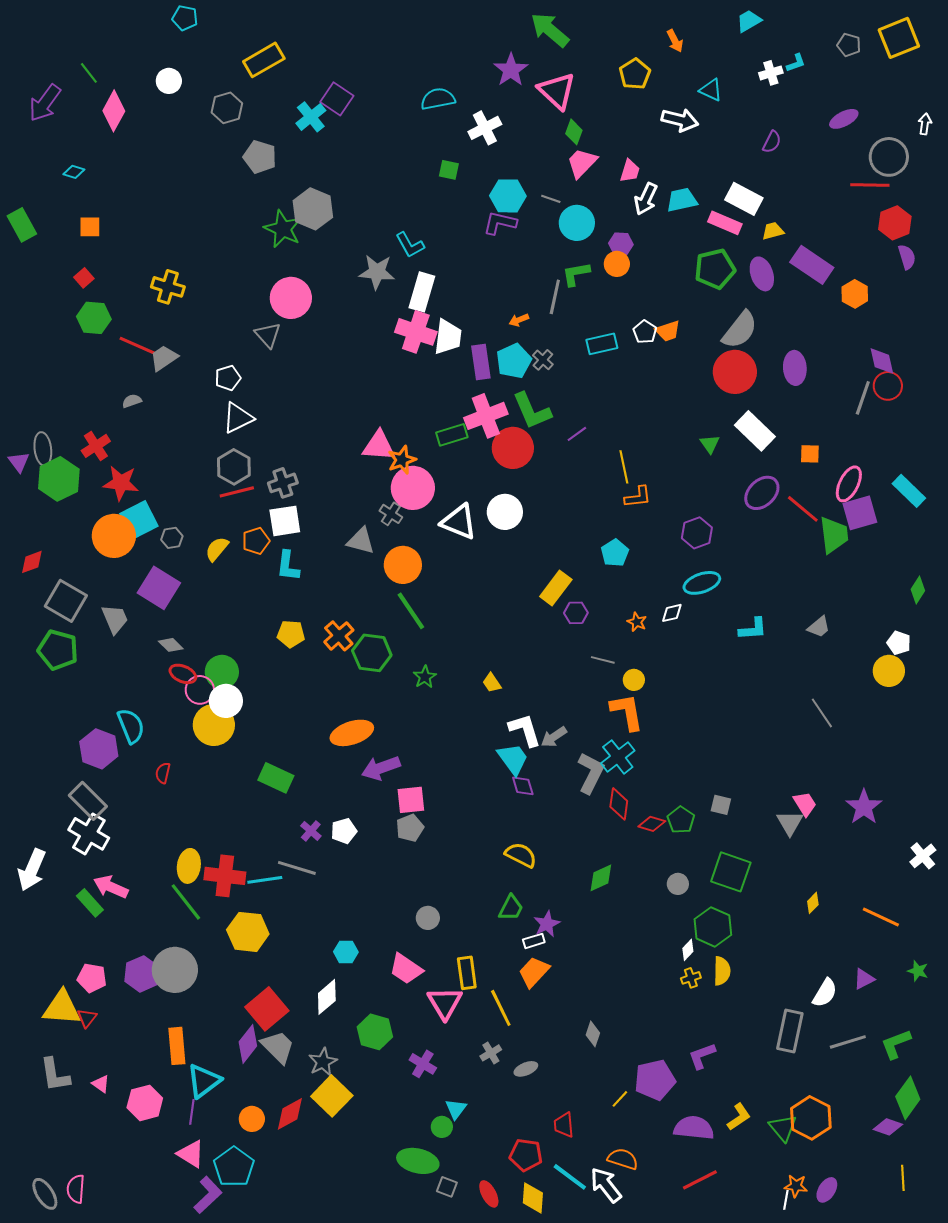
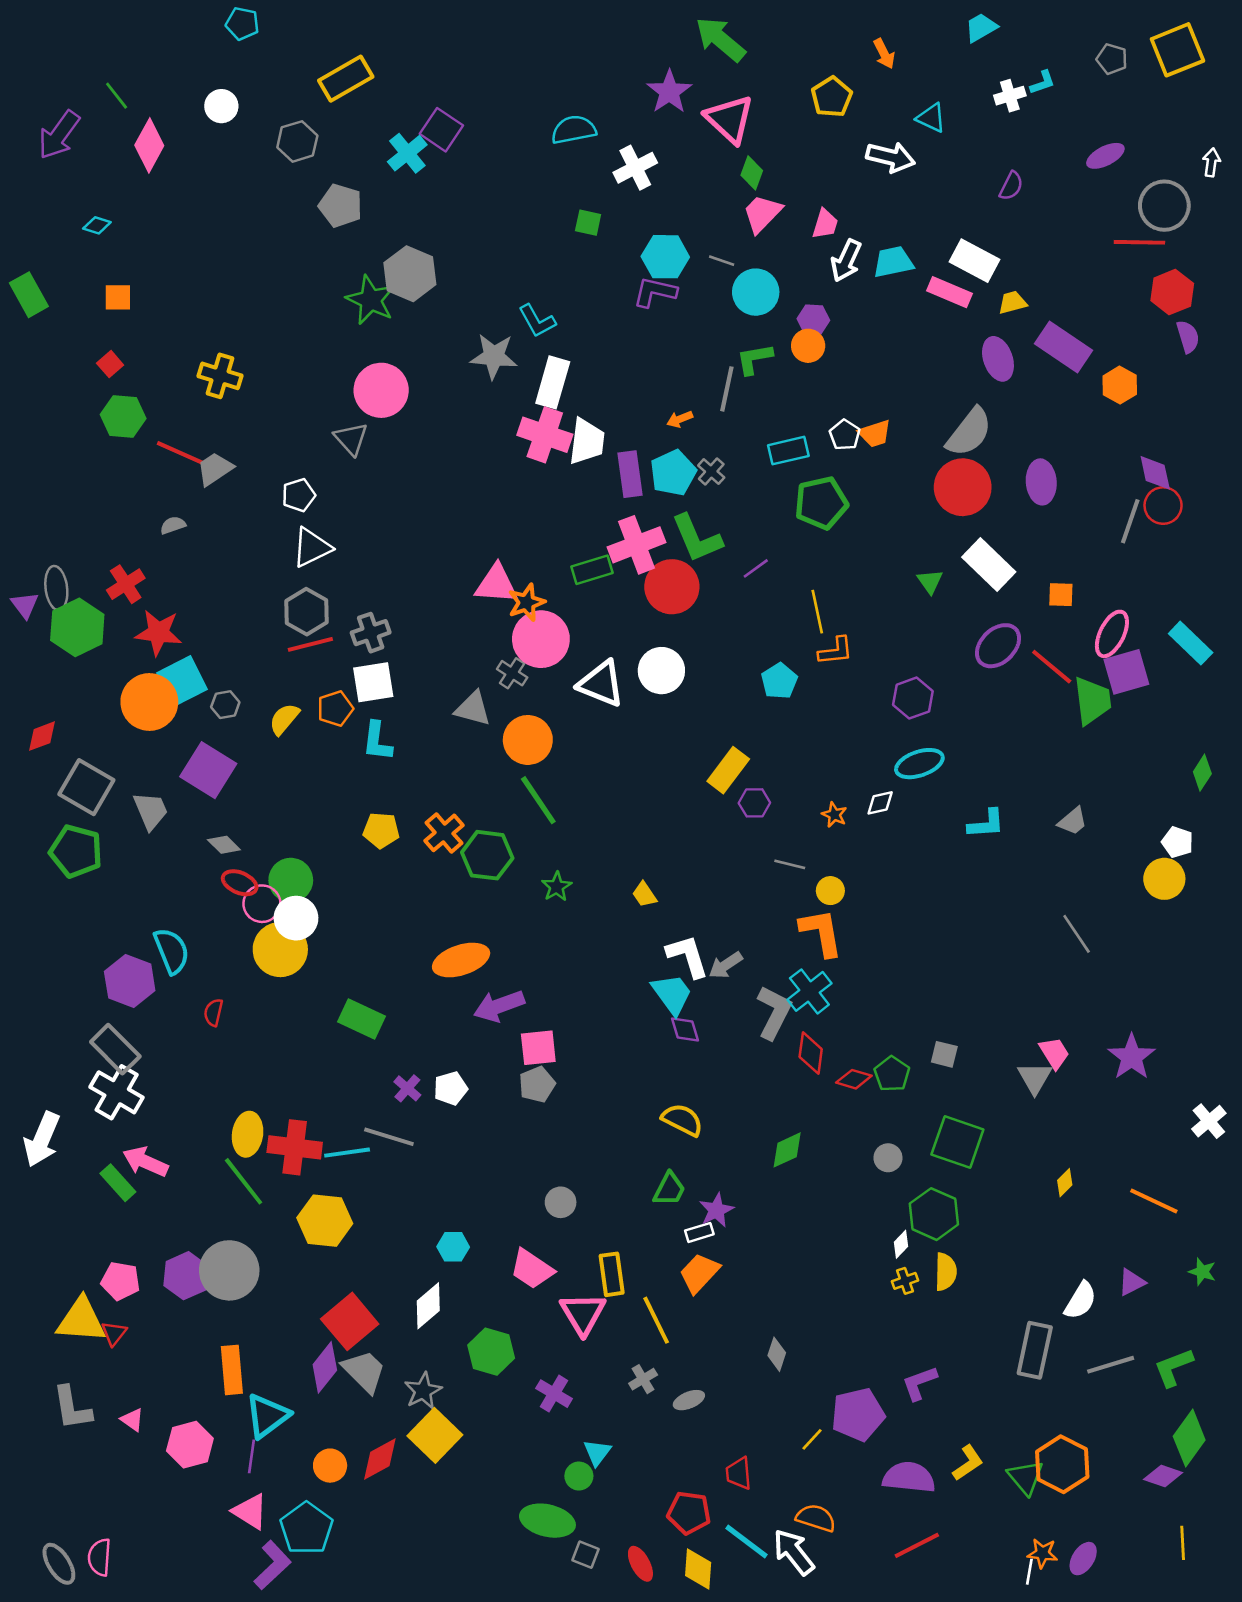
green pentagon: (715, 269) -> (821, 503), moved
cyan pentagon: (615, 553) -> (779, 681), moved

